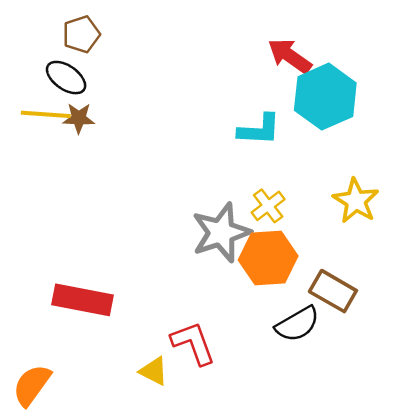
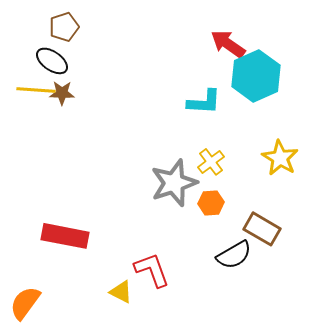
orange hexagon: (268, 258) -> (211, 203), size x0.6

